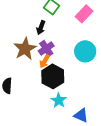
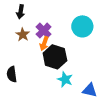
black arrow: (41, 28) -> (20, 12), moved
brown star: (25, 49) -> (23, 35), size x0.6

